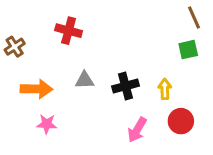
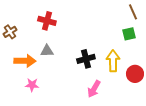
gray triangle: (85, 80) -> (47, 51), moved
yellow arrow: (165, 89) -> (113, 61), size x1.5
red circle: (181, 121) -> (135, 74), moved

